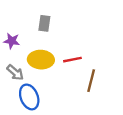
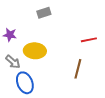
gray rectangle: (44, 23) -> (44, 13), moved, turned 64
red line: (72, 60) -> (89, 40), moved

